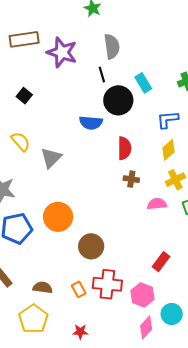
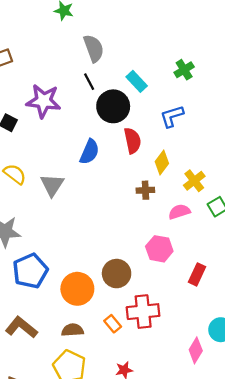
purple star: (62, 52) -> (44, 101), moved
blue semicircle: (91, 123) -> (89, 152), moved, turned -60
red semicircle: (124, 148) -> (132, 141), moved
yellow diamond: (168, 150) -> (162, 163), moved
orange circle: (58, 217) -> (77, 289), moved
pink hexagon: (142, 295) -> (159, 249), moved

